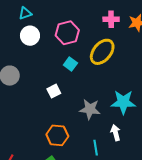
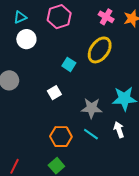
pink cross: (111, 19) -> (106, 17), turned 35
pink hexagon: (67, 33) -> (59, 17), moved
cyan line: (96, 148) -> (91, 134), moved, turned -42

